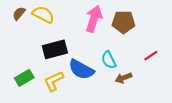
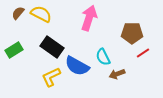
brown pentagon: (123, 22) -> (132, 33), moved
black rectangle: (55, 49) -> (52, 47), turned 50
green rectangle: (24, 78) -> (14, 50), moved

